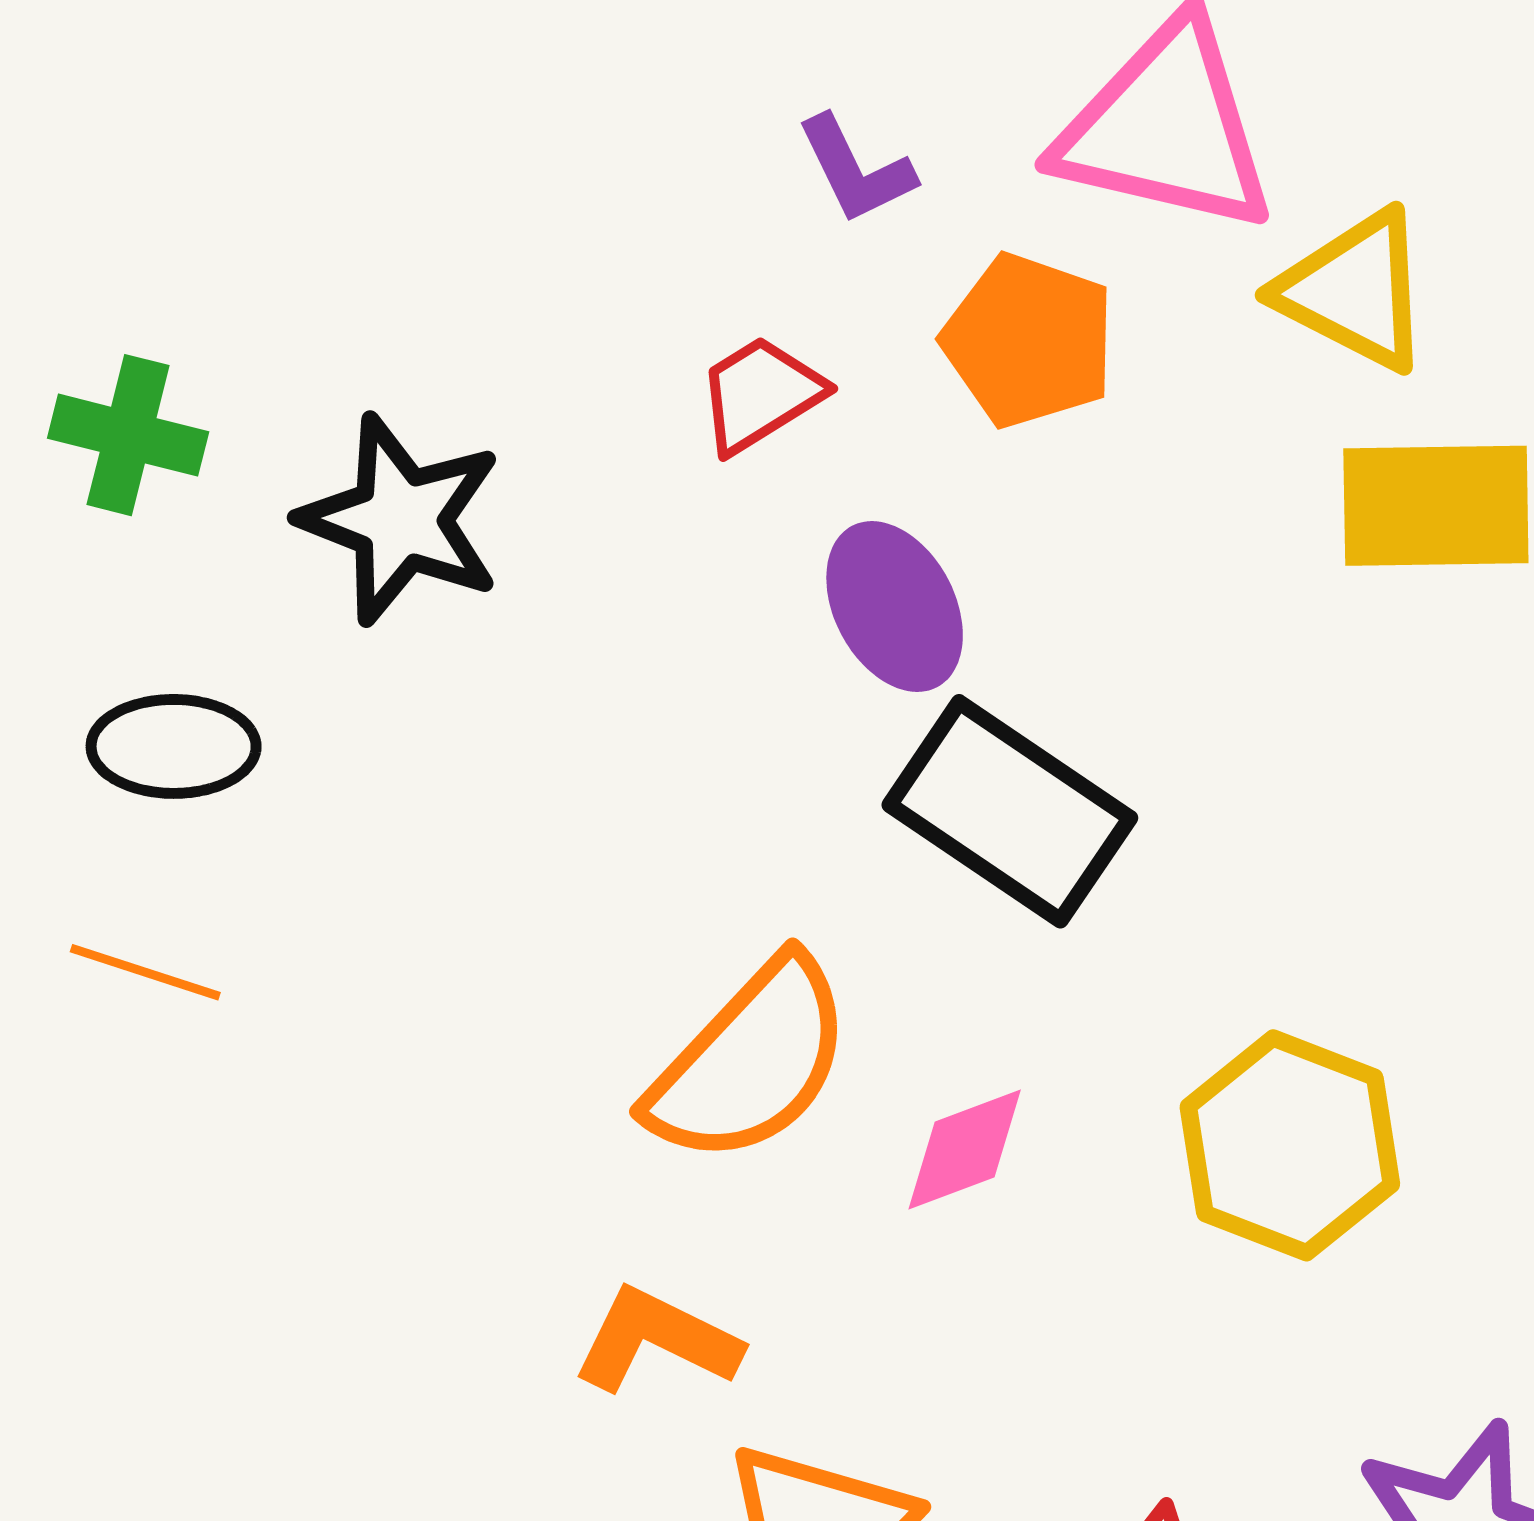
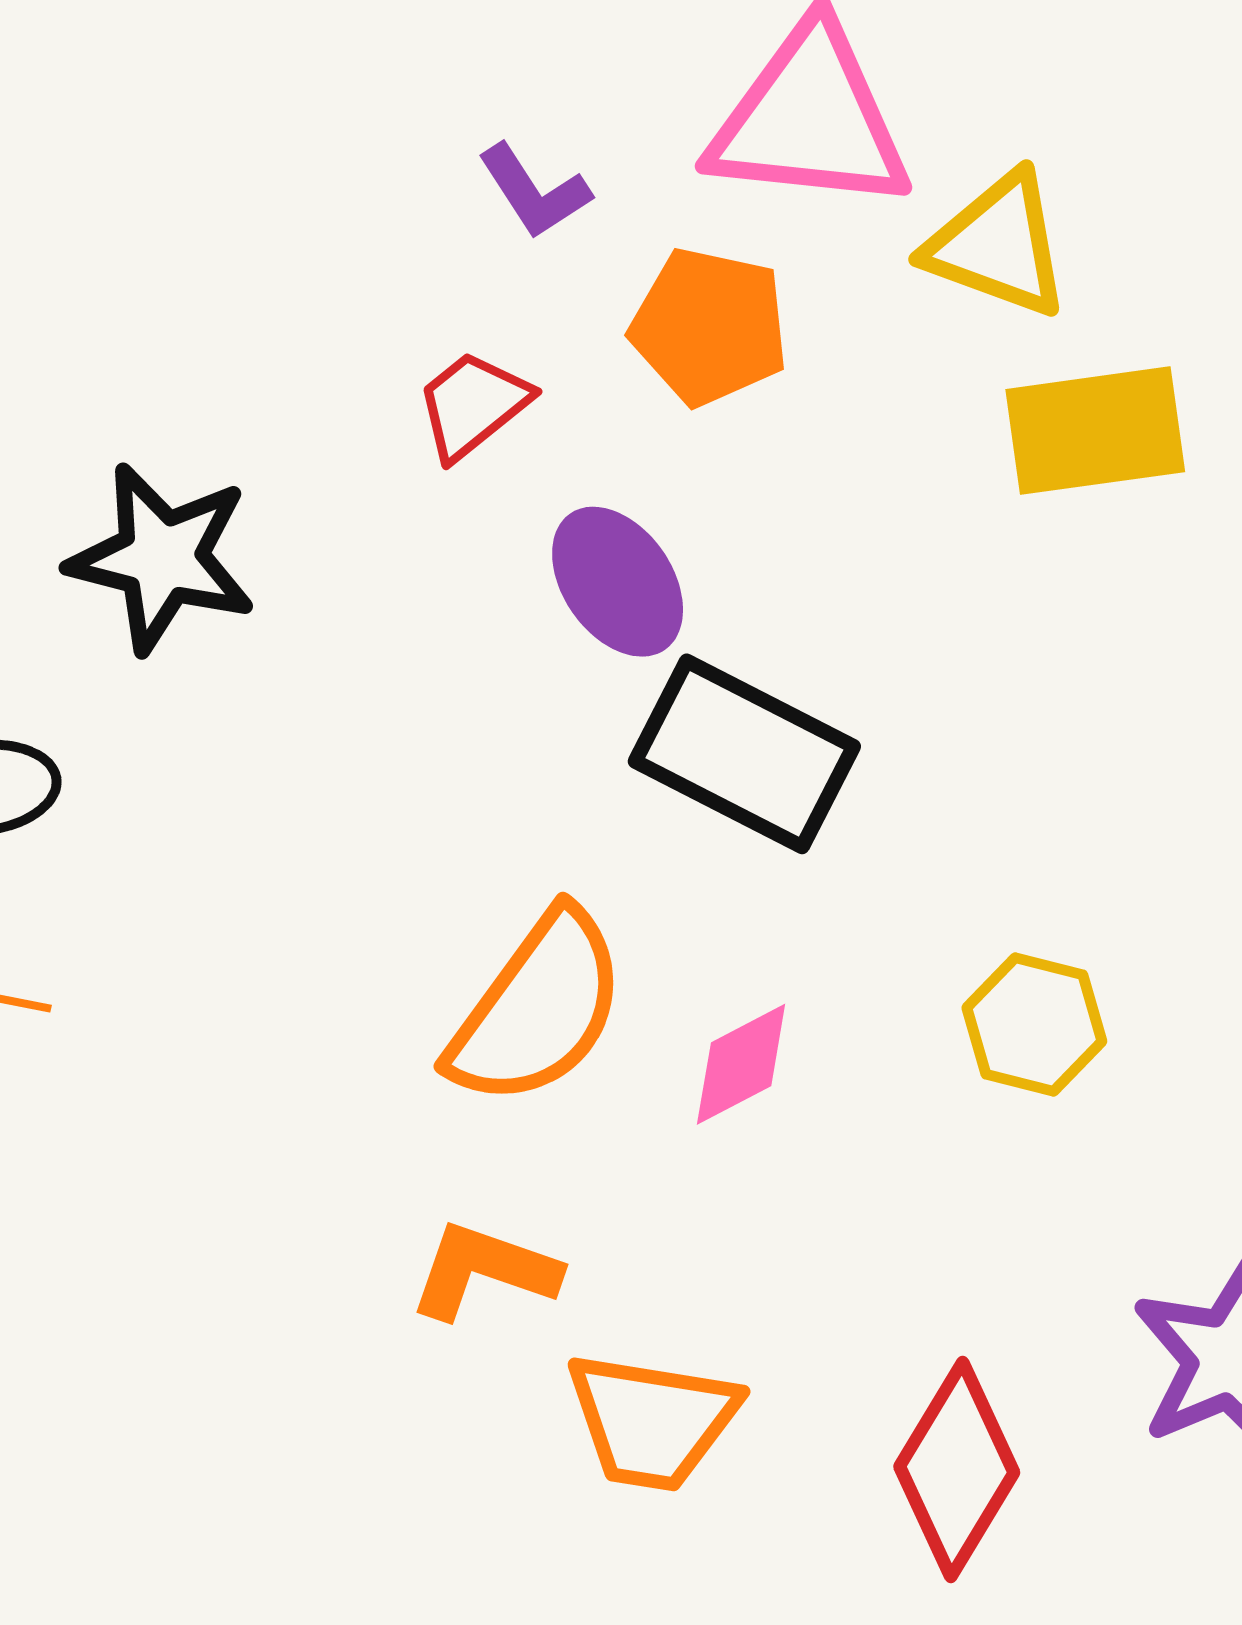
yellow hexagon: (1290, 1145) -> (1034, 1025), size x0.7

